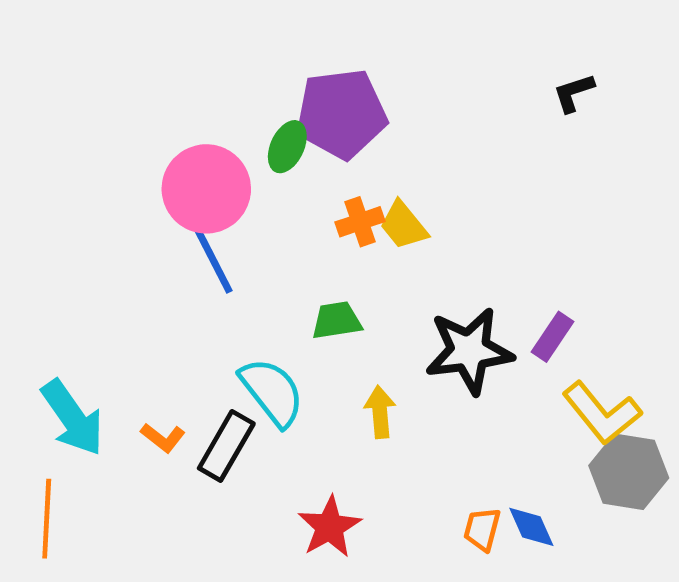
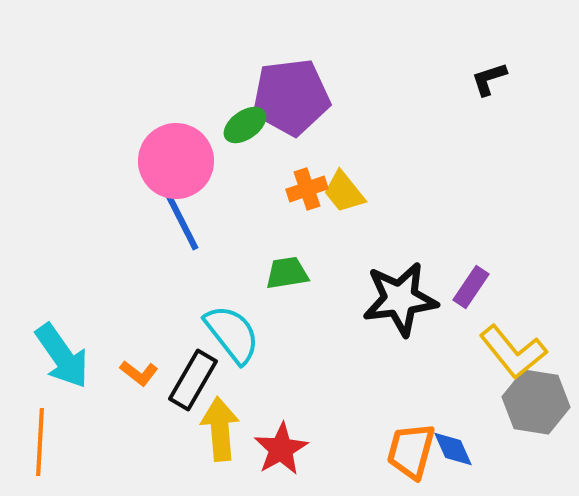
green ellipse: (287, 147) -> (245, 125), turned 30
yellow arrow: (380, 412) -> (220, 429), moved, size x1.4
orange trapezoid: (482, 529) -> (411, 451), size x1.5

